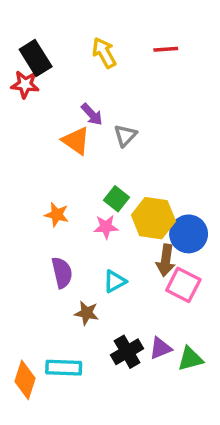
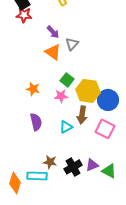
red star: (25, 84) -> (24, 15), moved
orange triangle: (76, 141) -> (53, 52), moved
brown arrow: (166, 260) -> (82, 115), moved
brown star: (87, 313) -> (50, 162), moved
green triangle: (190, 359) -> (109, 171), turned 42

